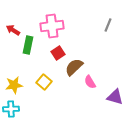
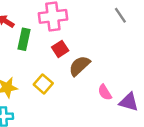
gray line: (108, 25) -> (120, 15), turned -56
pink semicircle: (90, 82) -> (105, 92), moved

